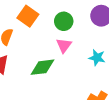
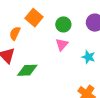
green diamond: (42, 67) -> (27, 70), moved

